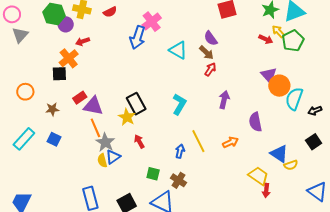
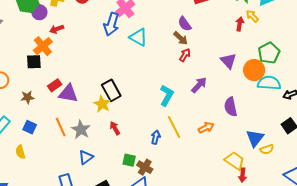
red arrow: (266, 39) -> (240, 24), turned -104
green pentagon: (293, 41) -> (269, 53), moved
cyan triangle: (178, 50) -> (138, 37), moved
purple triangle: (269, 75) -> (228, 61), moved
cyan semicircle: (294, 99) -> (269, 83), turned 75
purple arrow: (224, 100) -> (199, 85), turned 30
cyan L-shape: (179, 104) -> (167, 95), moved
orange line: (95, 128) -> (61, 127), moved
blue triangle: (279, 154) -> (255, 138), turned 36
blue triangle: (113, 157) -> (86, 157), moved
yellow semicircle: (102, 161) -> (20, 152), moved
brown cross: (179, 180) -> (145, 167), moved

